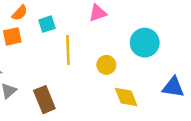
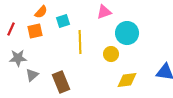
cyan circle: (145, 43) -> (127, 33), moved
yellow diamond: (126, 97) -> (127, 80), turned -75

